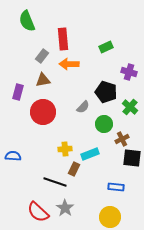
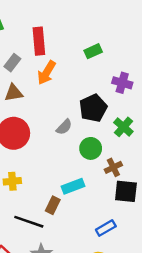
orange arrow: (69, 64) -> (46, 73), turned -60
black pentagon: (106, 92) -> (93, 108), turned 30
yellow cross: (65, 149) -> (12, 181), moved
blue rectangle: (116, 187) -> (106, 228), turned -35

